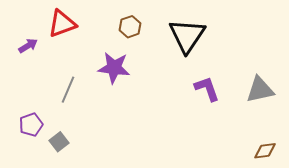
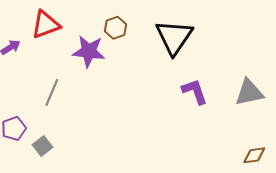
purple star: (114, 68) -> (89, 51), moved

